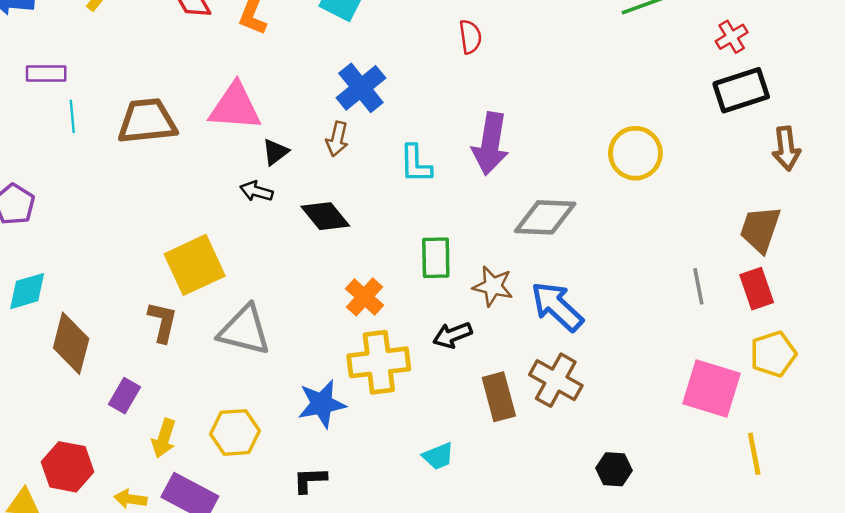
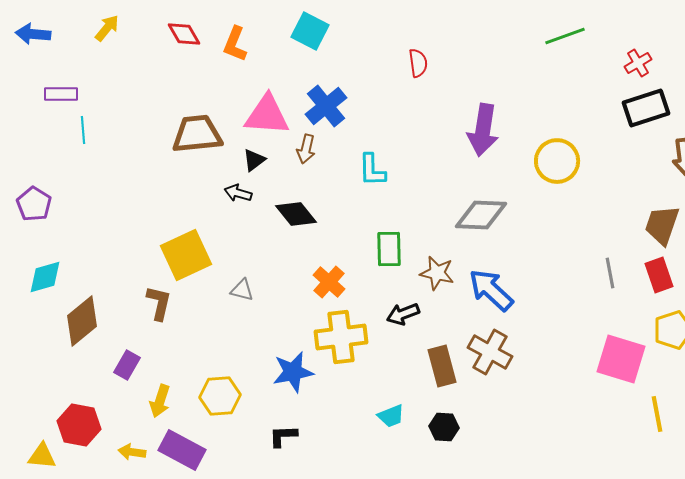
pink triangle: (235, 107) -> (267, 115), moved
brown trapezoid: (147, 121) -> (197, 134), moved
purple arrow: (490, 144) -> (483, 130), moved
gray triangle: (245, 330) -> (242, 290), moved, size x0.5
brown diamond: (71, 343) -> (82, 321), turned 36
black hexagon: (614, 469) -> (444, 427), moved

